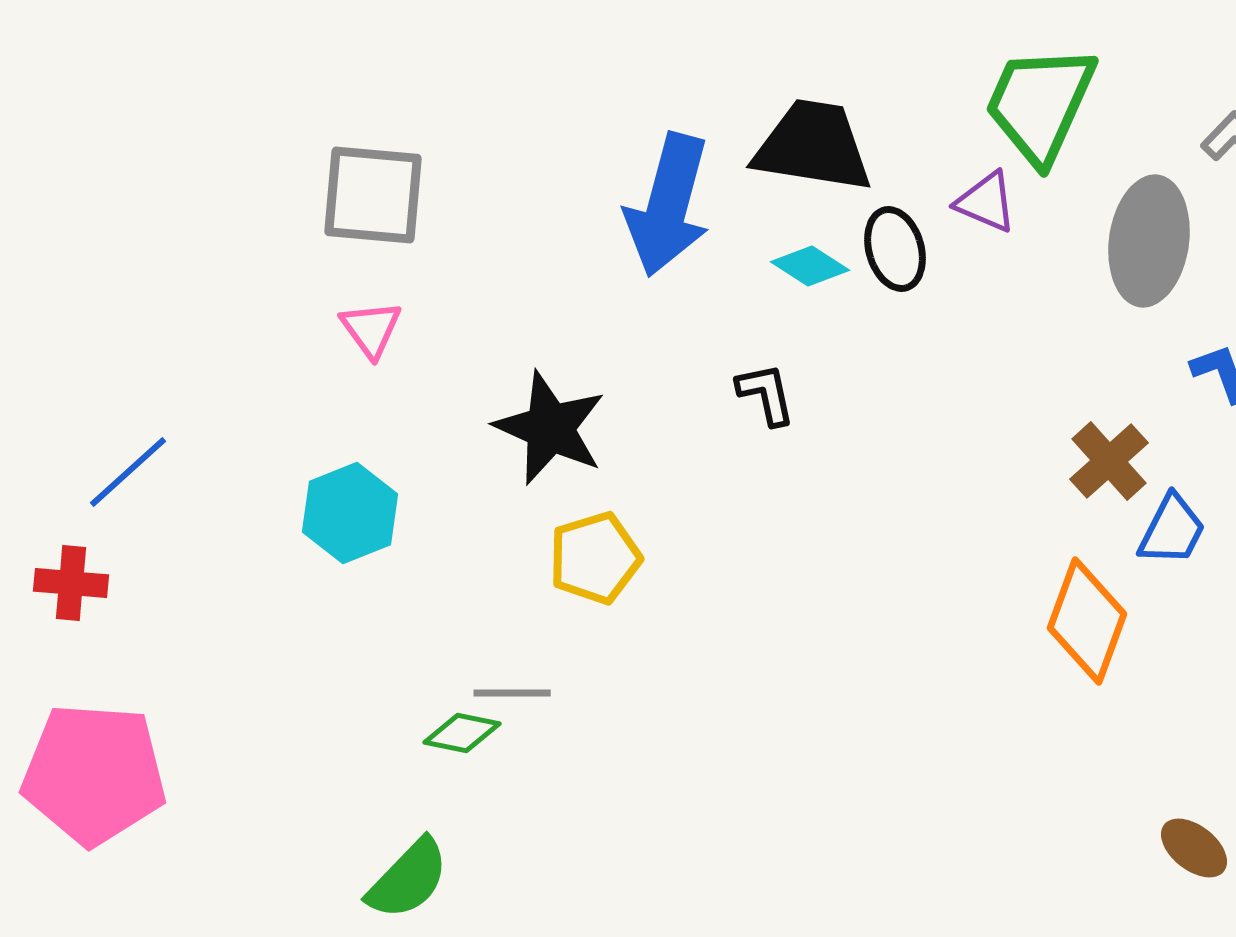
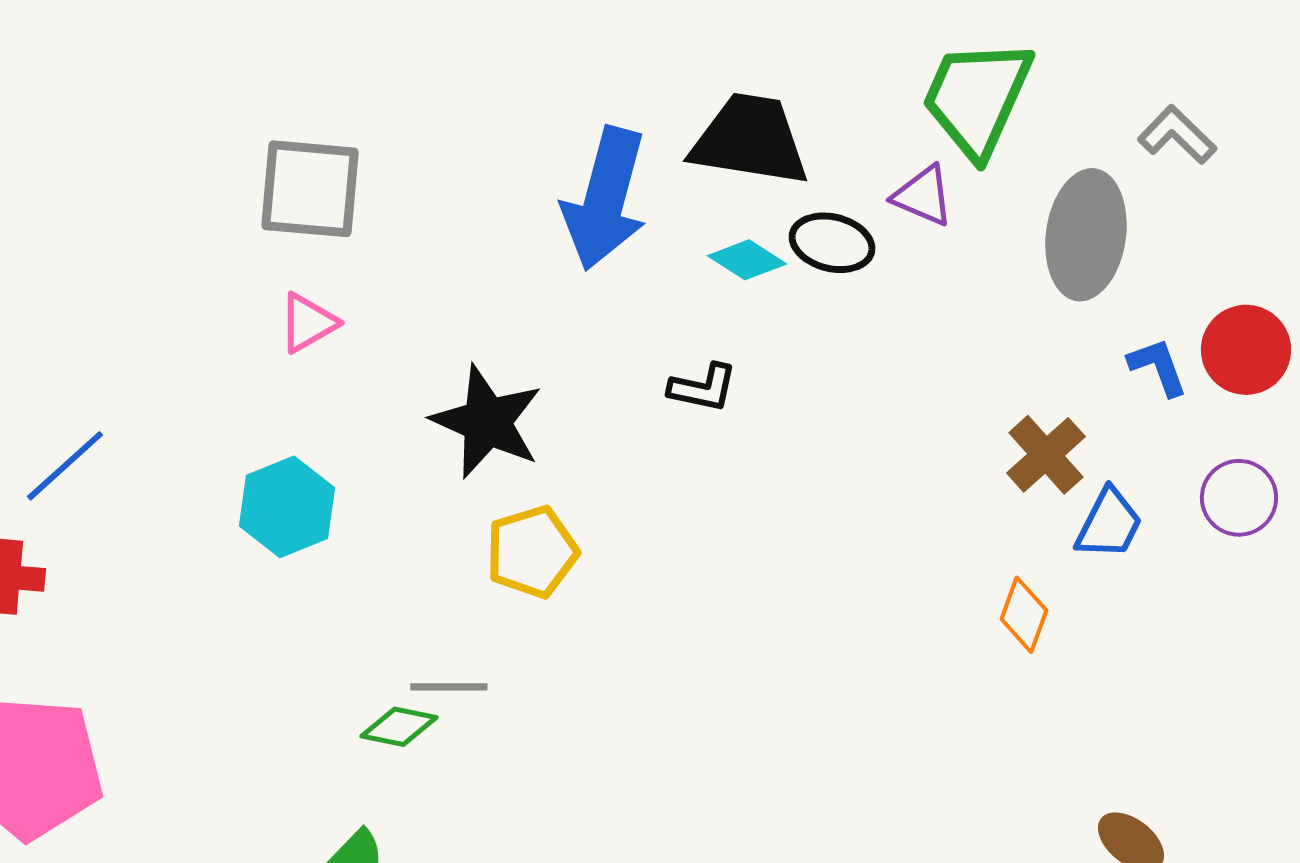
black ellipse: (895, 249) -> (832, 243), turned -60
pink triangle: (371, 329) -> (308, 323), turned 36
black L-shape: (766, 394) -> (703, 388), turned 114
orange diamond: (1087, 621) -> (1024, 615), size x0.6

